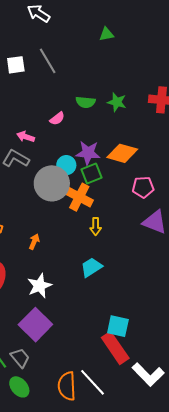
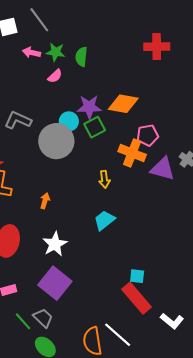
green semicircle: (86, 102) -> (81, 57), turned 96
green star: (117, 102) -> (56, 52), moved
pink arrow: (26, 137) -> (32, 52), moved
orange cross: (79, 197) -> (132, 153), moved
cyan square: (118, 326) -> (137, 276), size x0.7
white L-shape: (148, 374) -> (172, 321), size x0.7

